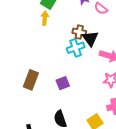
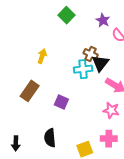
yellow arrow: (45, 18) -> (42, 56), moved
purple square: (63, 83) -> (61, 102), turned 32

